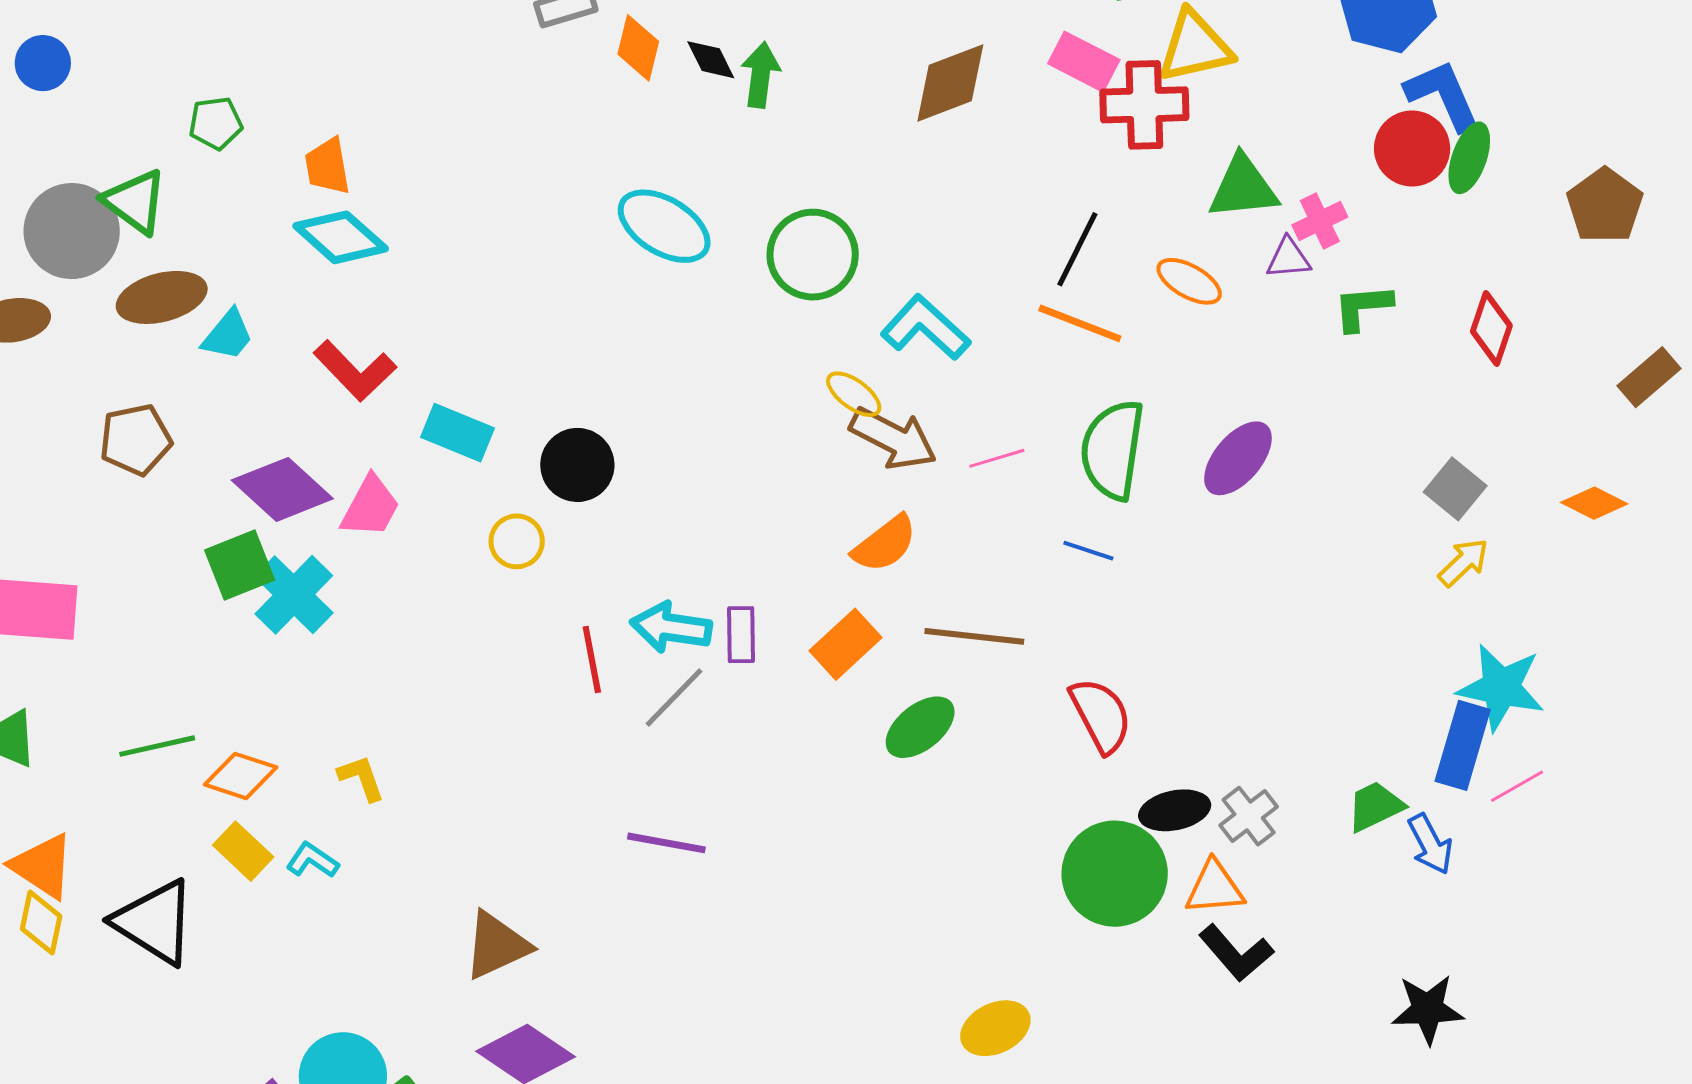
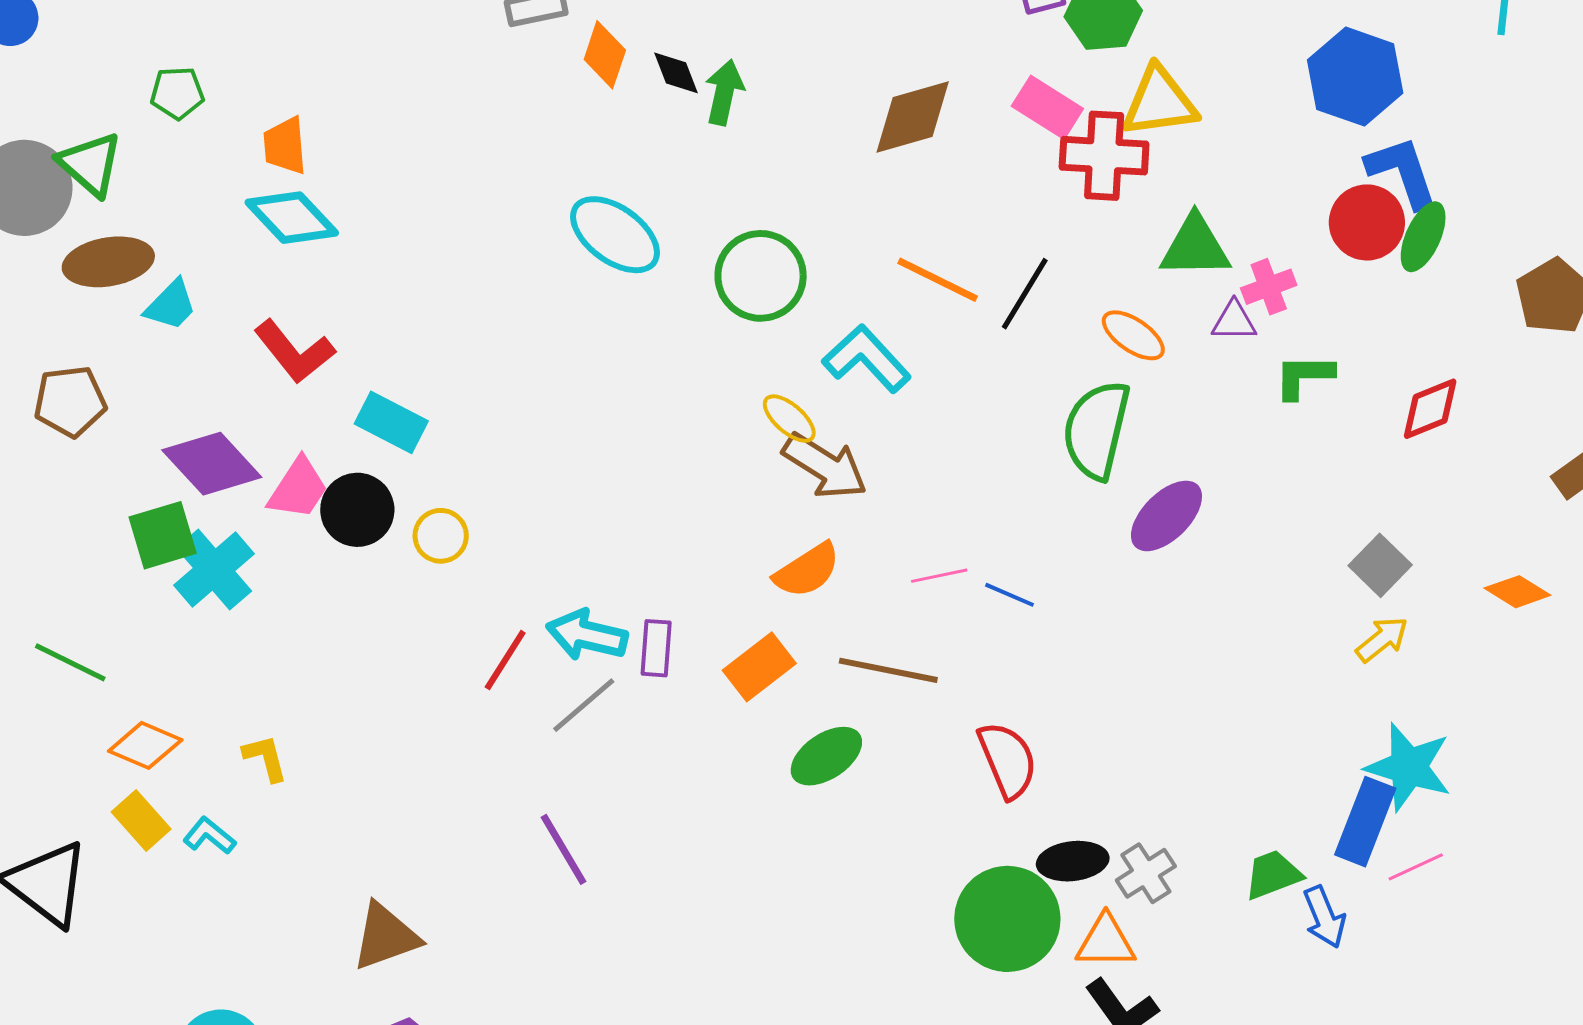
orange line: (1080, 323) -> (938, 280), moved
red diamond: (1491, 329) -> (1430, 409), turned 44
green semicircle: (1113, 450) -> (1096, 430), moved
pink line: (997, 458) -> (939, 576), moved
black circle: (577, 465) -> (357, 510), moved
red line: (592, 659) -> (505, 660), turned 38
green line: (157, 746) -> (70, 662), moved, turned 34
purple line: (666, 843) -> (564, 849), turned 44

